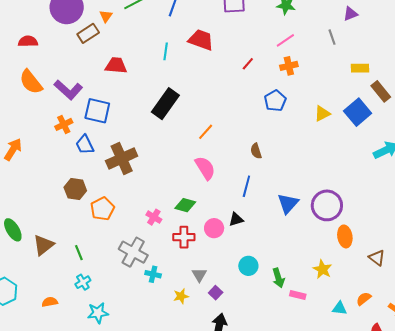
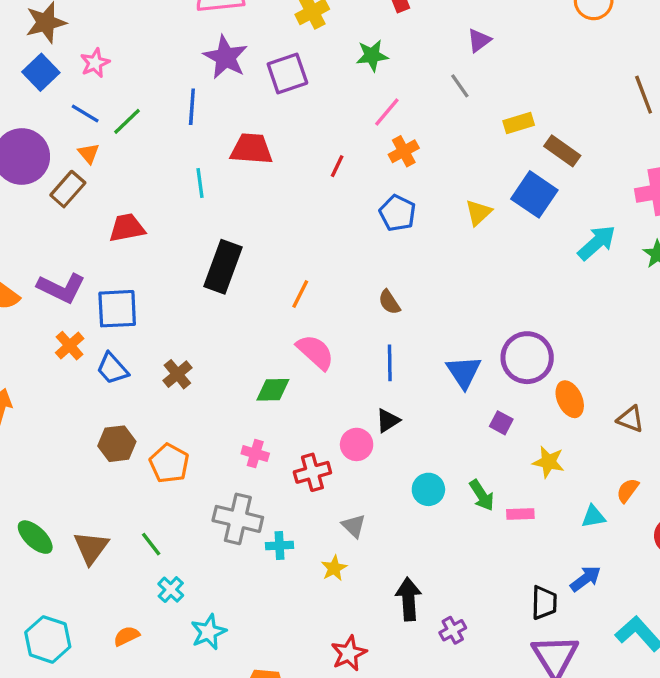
brown cross: (122, 158) -> (177, 374), size x0.6
green diamond: (185, 205) -> (273, 390), moved
purple square: (216, 293) -> (501, 423), moved

